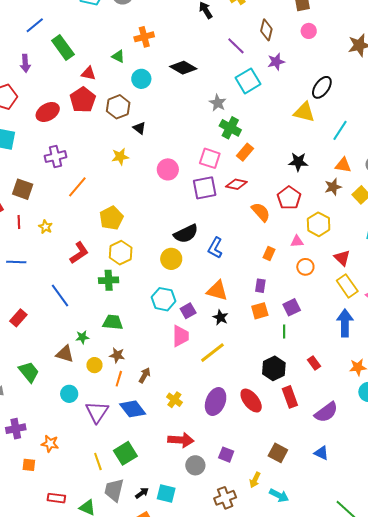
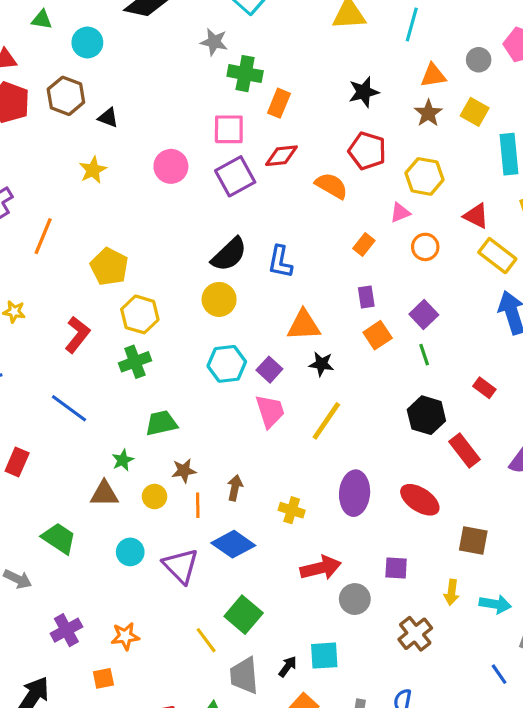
orange rectangle: (269, 254) -> (364, 244), turned 32
red ellipse: (251, 401) -> (420, 500), moved

